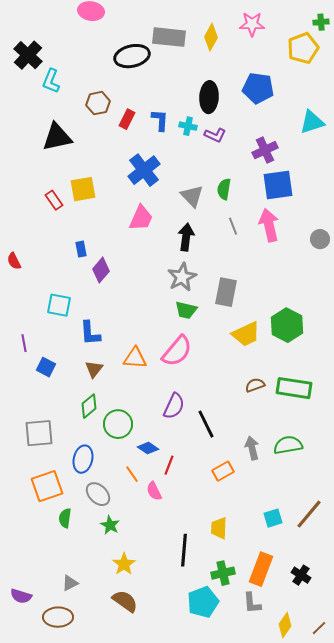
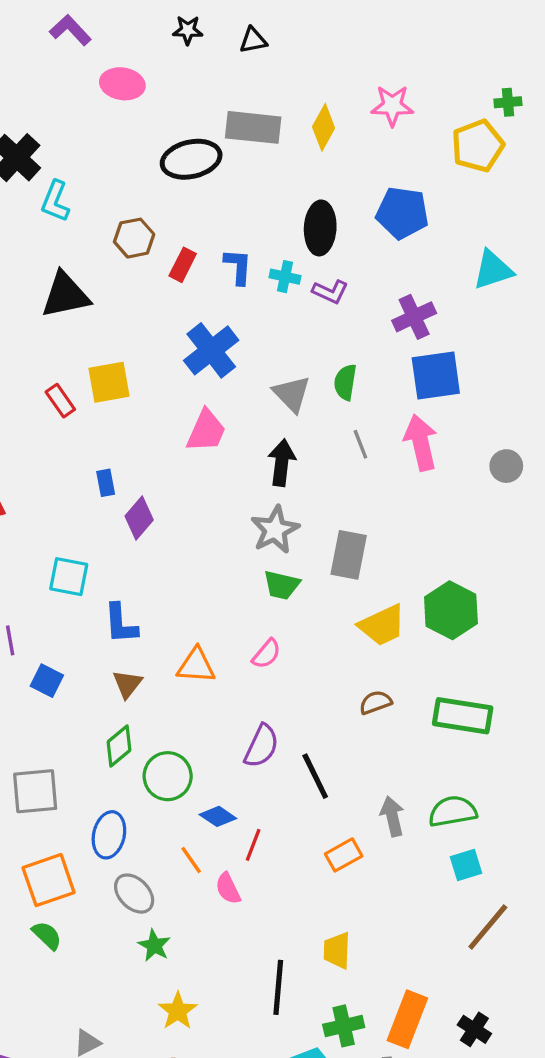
pink semicircle: (177, 351) -> (267, 654), size x0.6
brown semicircle: (255, 385) -> (375, 702), moved
green semicircle: (65, 518) -> (47, 935), moved, turned 126
cyan square: (273, 518) -> (466, 865), moved

